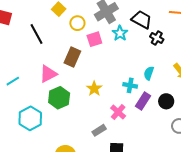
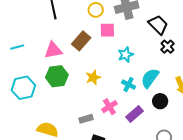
cyan star: (120, 33) -> (126, 55), moved
cyan semicircle: (149, 73) -> (150, 78), size x1.5
purple rectangle: (143, 101) -> (135, 114), moved
black circle: (166, 101) -> (160, 101), moved

